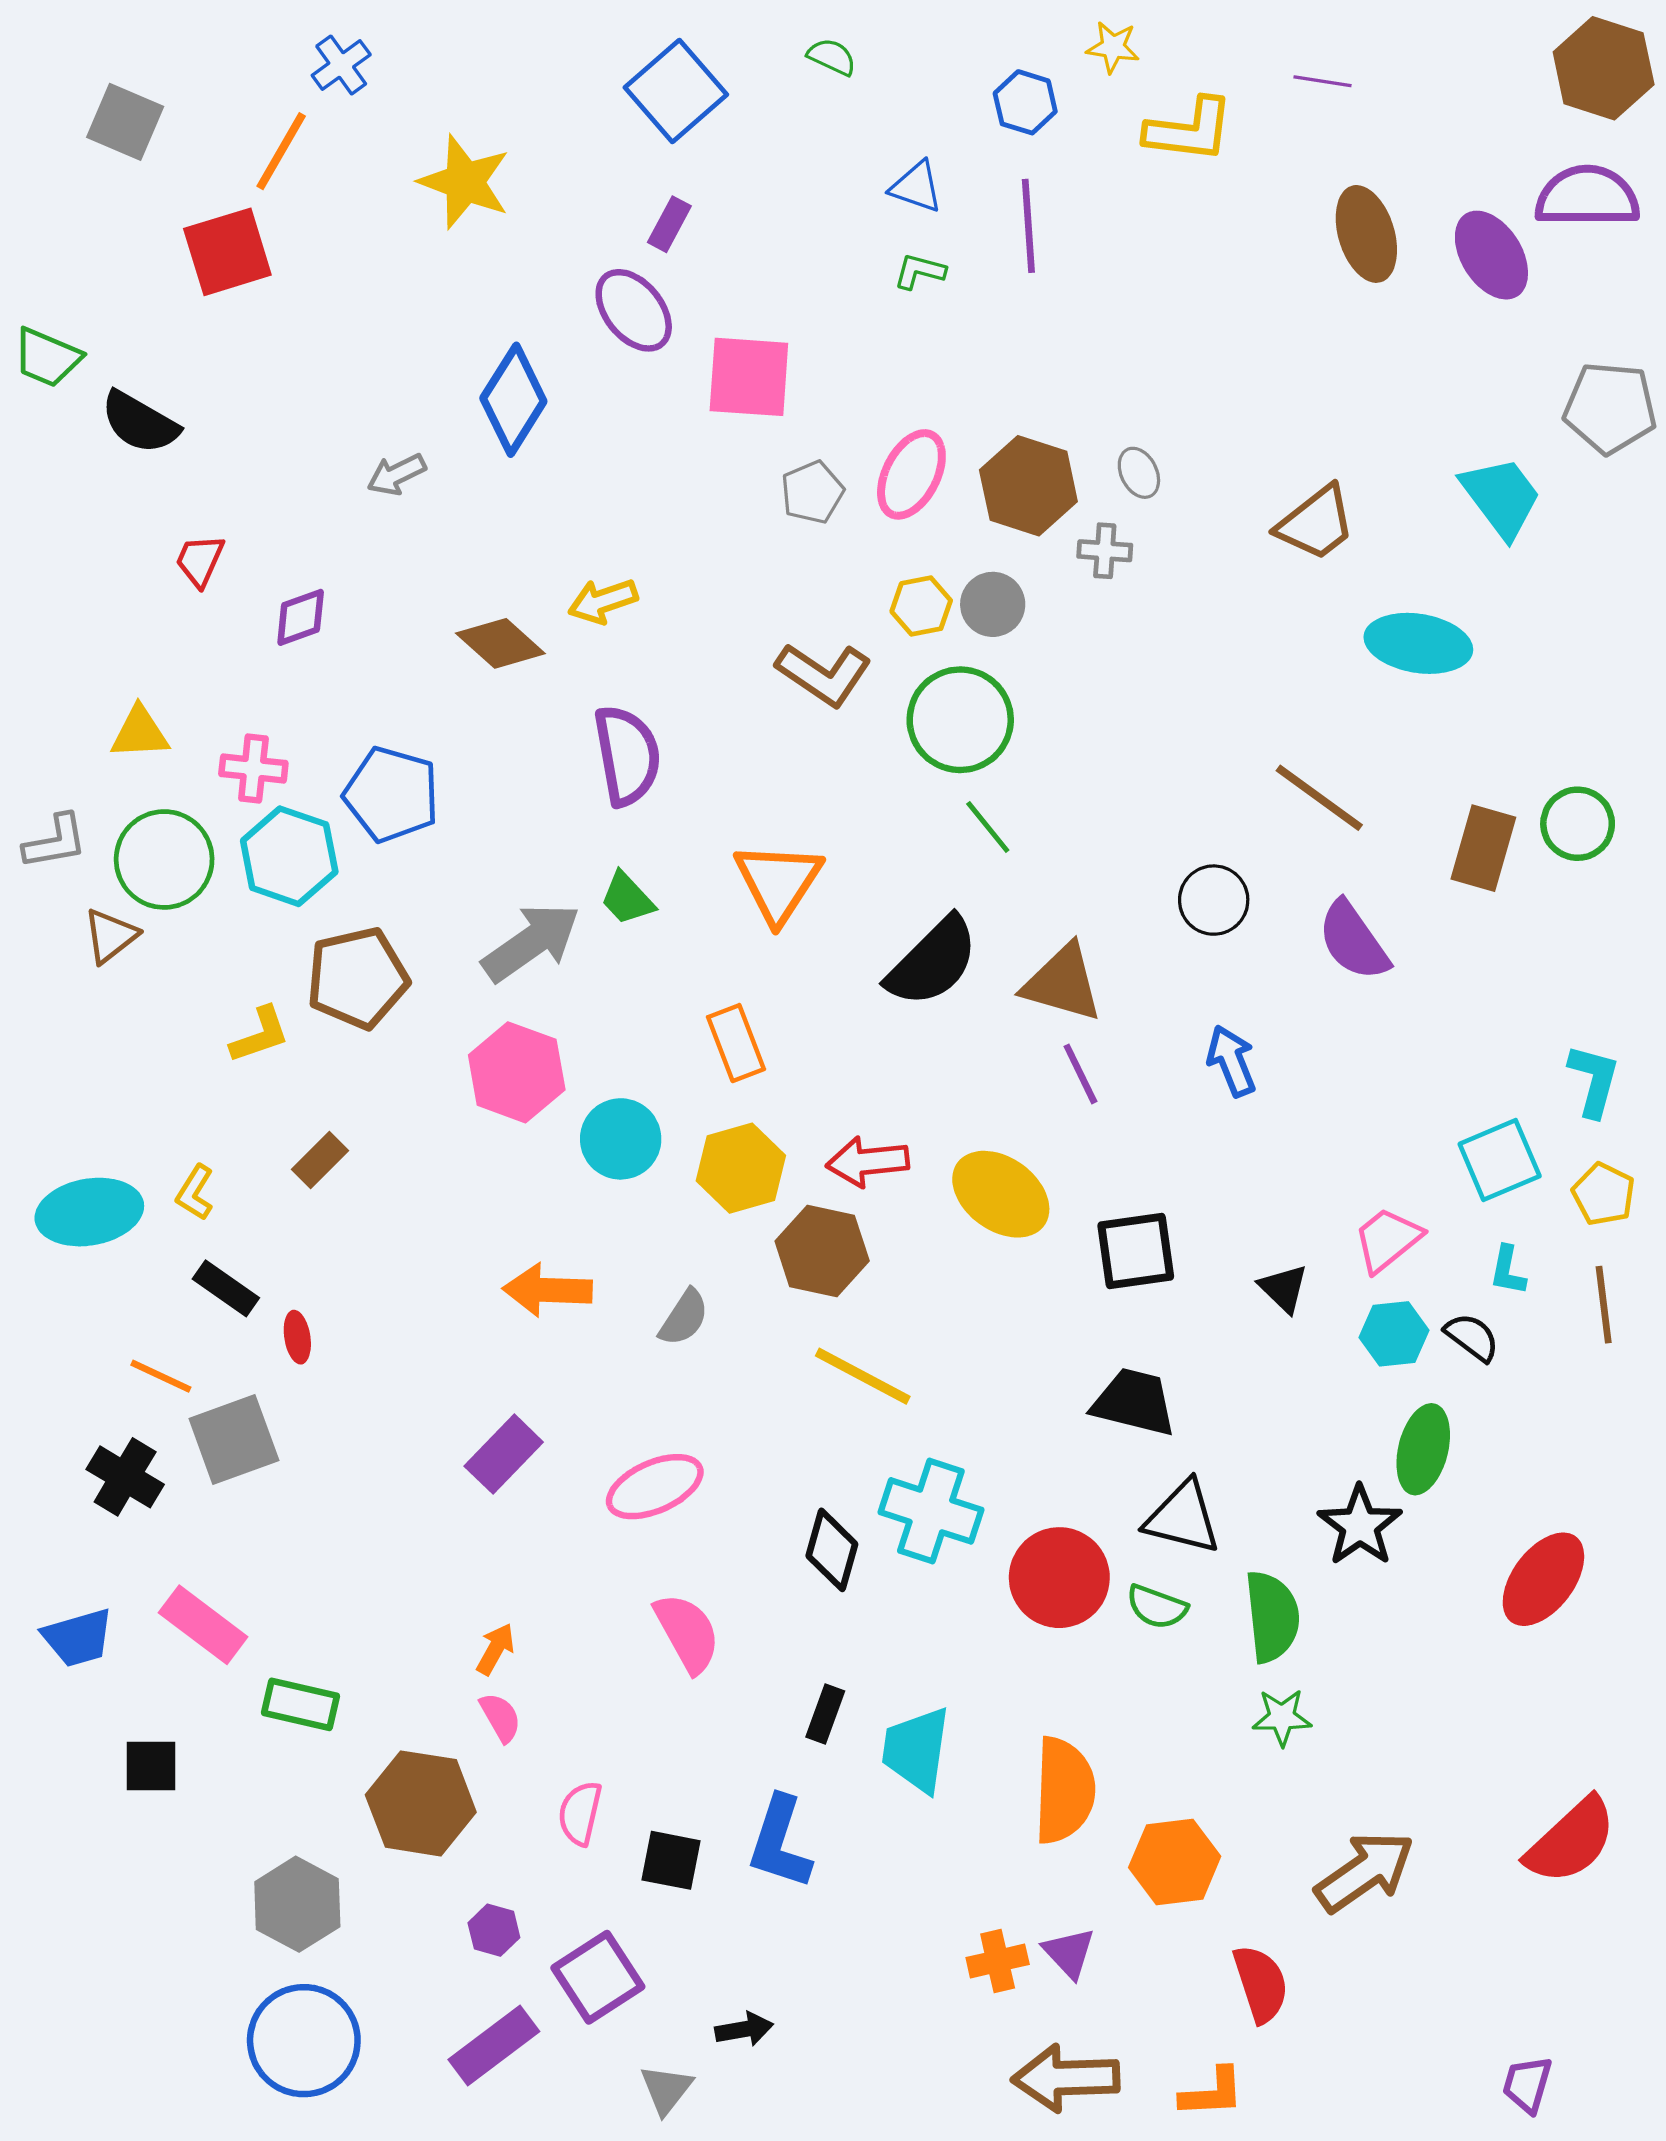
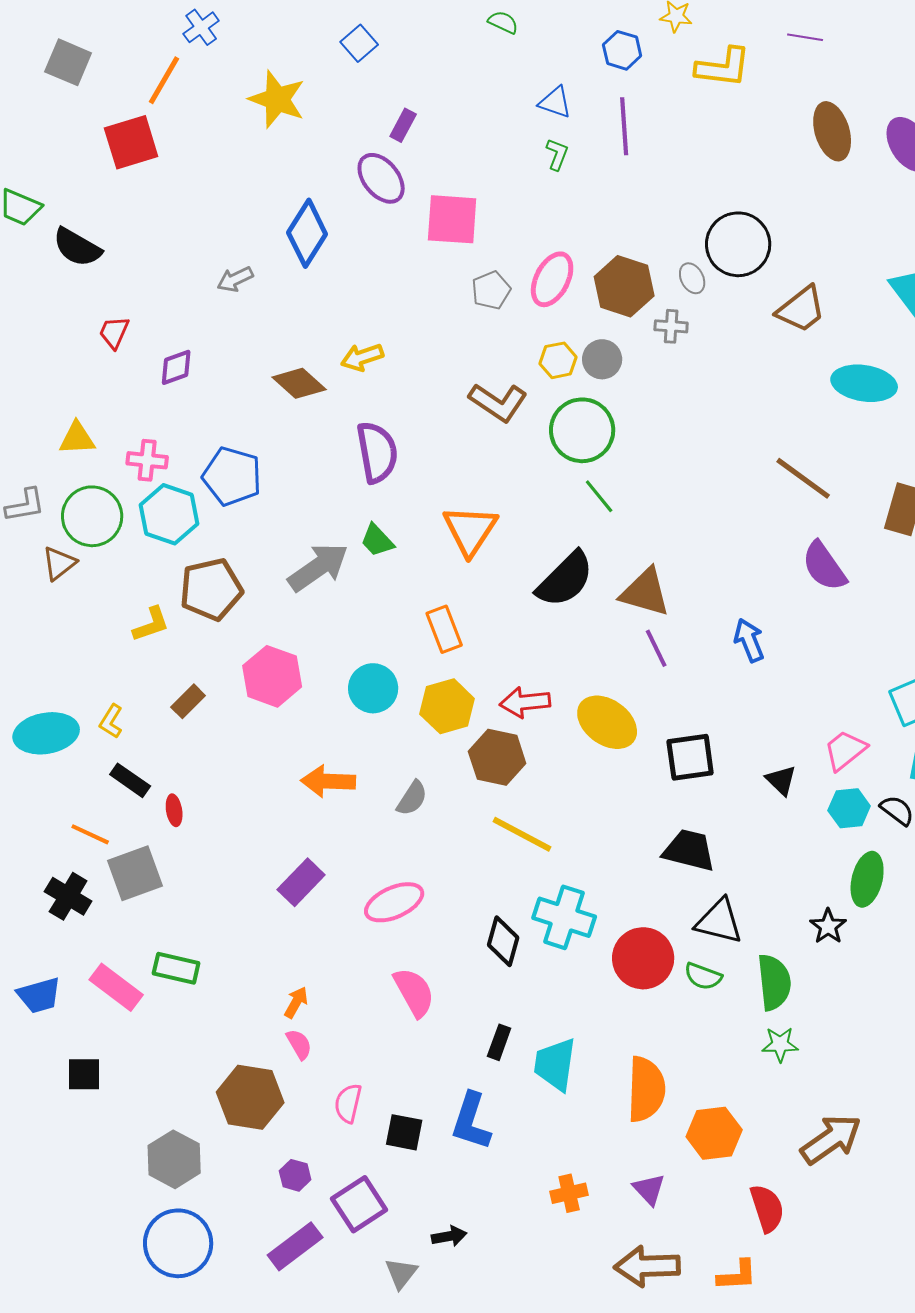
blue square: (676, 91) -> (359, 43), moved, size x0.6
green L-shape: (920, 271) -> (557, 154), turned 96
black circle: (1214, 900) -> (738, 244), moved, size x1.5
pink hexagon: (517, 1072) -> (272, 676), moved
black star: (1360, 1526) -> (828, 926), size x0.7
green rectangle: (301, 1704) -> (176, 968), moved
orange cross: (998, 1961) -> (569, 1193), moved

